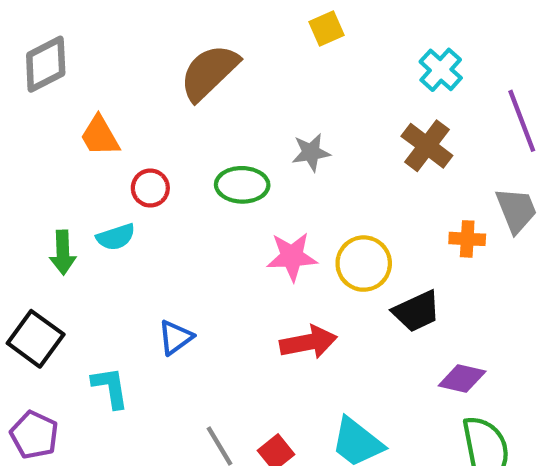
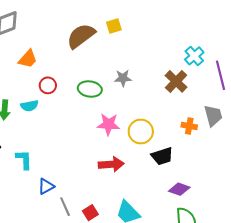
yellow square: (326, 29) -> (114, 26), moved
cyan cross: (441, 70) -> (194, 56), moved
orange trapezoid: (100, 136) -> (28, 59), turned -115
blue triangle: (175, 337) -> (46, 186), moved
cyan L-shape: (110, 387) -> (24, 160), moved

